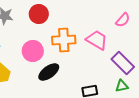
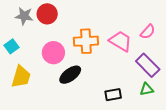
red circle: (39, 14) -> (47, 14), moved
pink semicircle: (123, 20) -> (148, 32), moved

